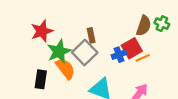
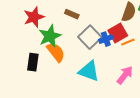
brown rectangle: (91, 35) -> (72, 14), moved, turned -56
gray square: (85, 53) -> (90, 37), moved

